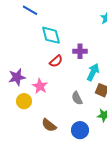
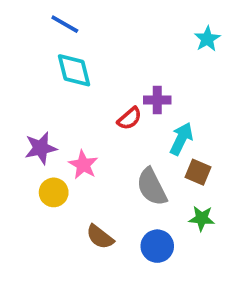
cyan diamond: (51, 35) -> (74, 70), moved
red semicircle: (56, 61) -> (130, 118), moved
gray semicircle: (77, 98) -> (152, 187), size x1.5

